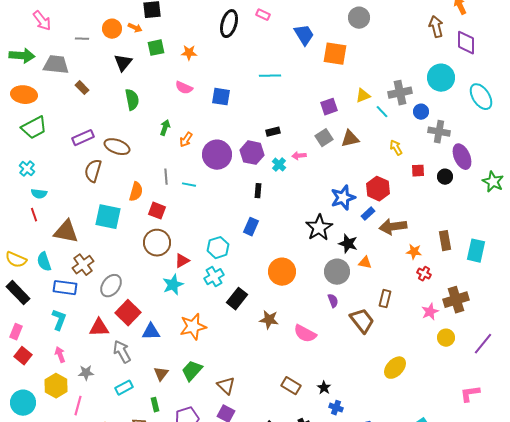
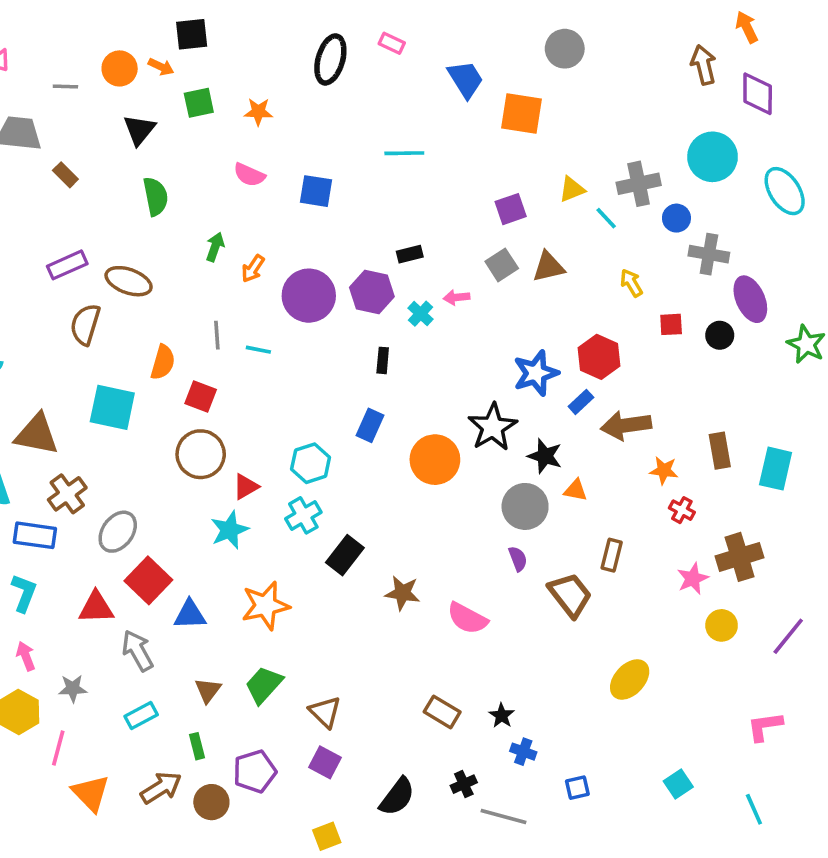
orange circle: (282, 272) -> (435, 460), moved

